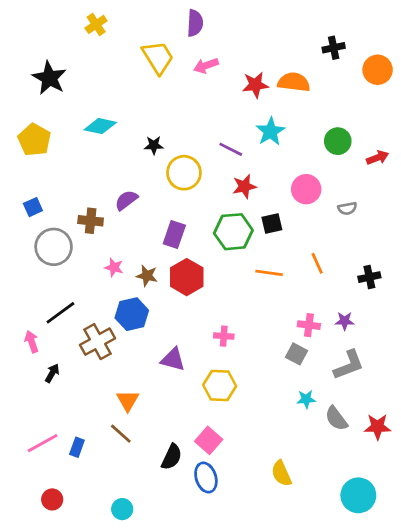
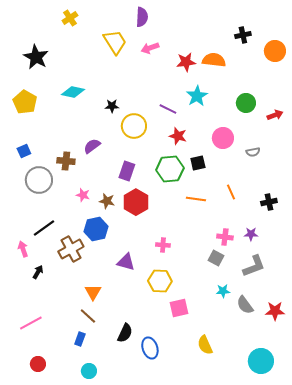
red star: (244, 186) -> (178, 136), turned 30
pink square: (209, 440) -> (179, 308), moved, turned 36
blue rectangle: (77, 447) -> (80, 339), moved

